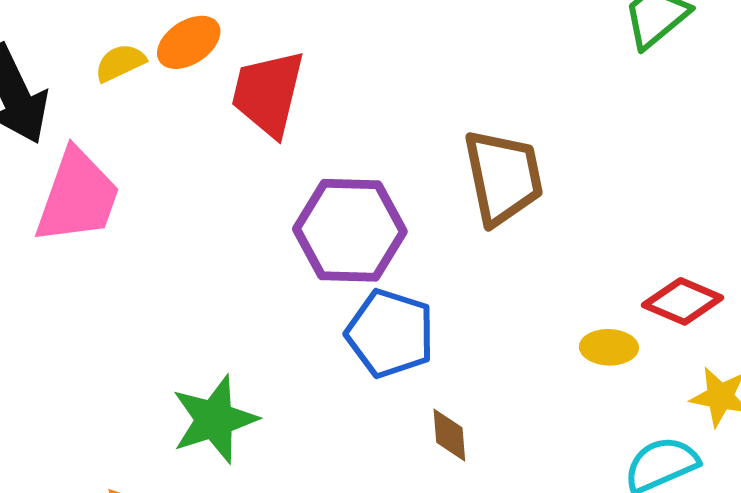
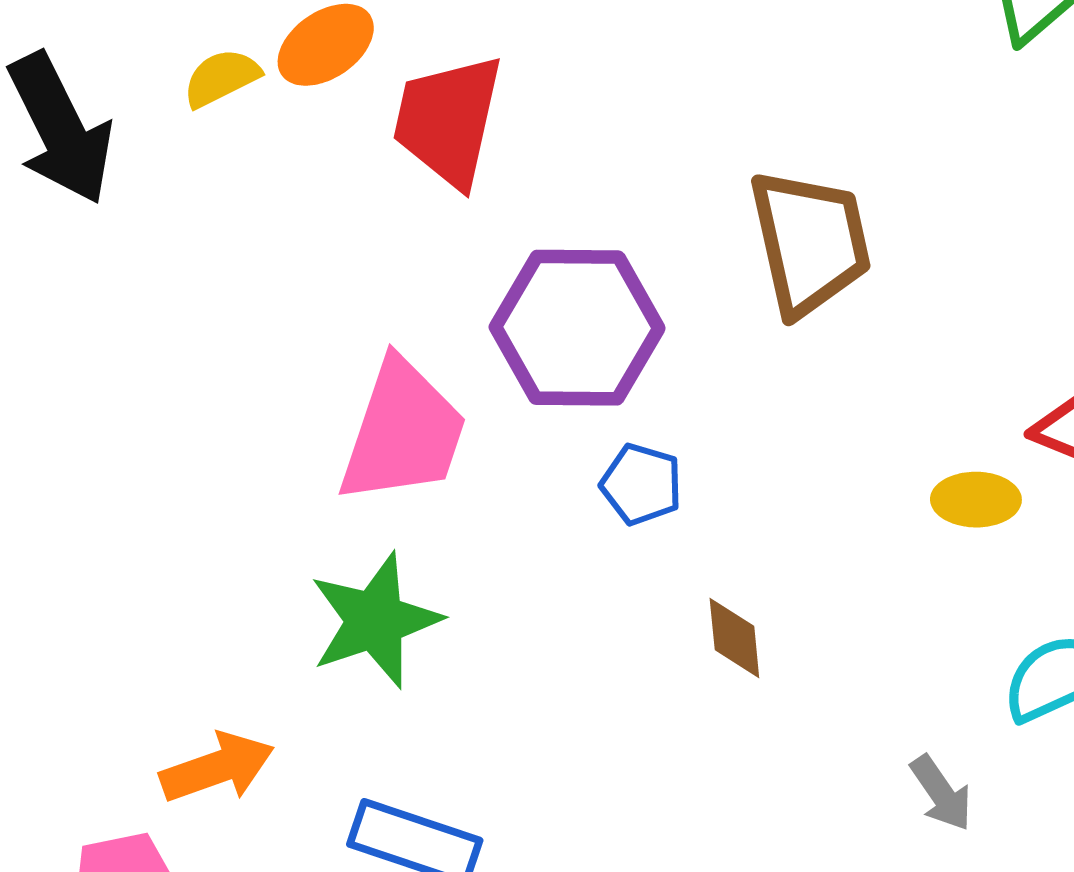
pink trapezoid: (77, 197) -> (403, 432), moved
blue pentagon: (390, 333) -> (641, 484), size x0.6

